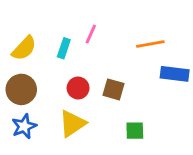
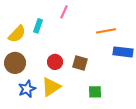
pink line: (91, 34) -> (64, 12), moved
cyan rectangle: (64, 48) -> (38, 26), moved
blue star: (24, 126) -> (27, 89), moved

